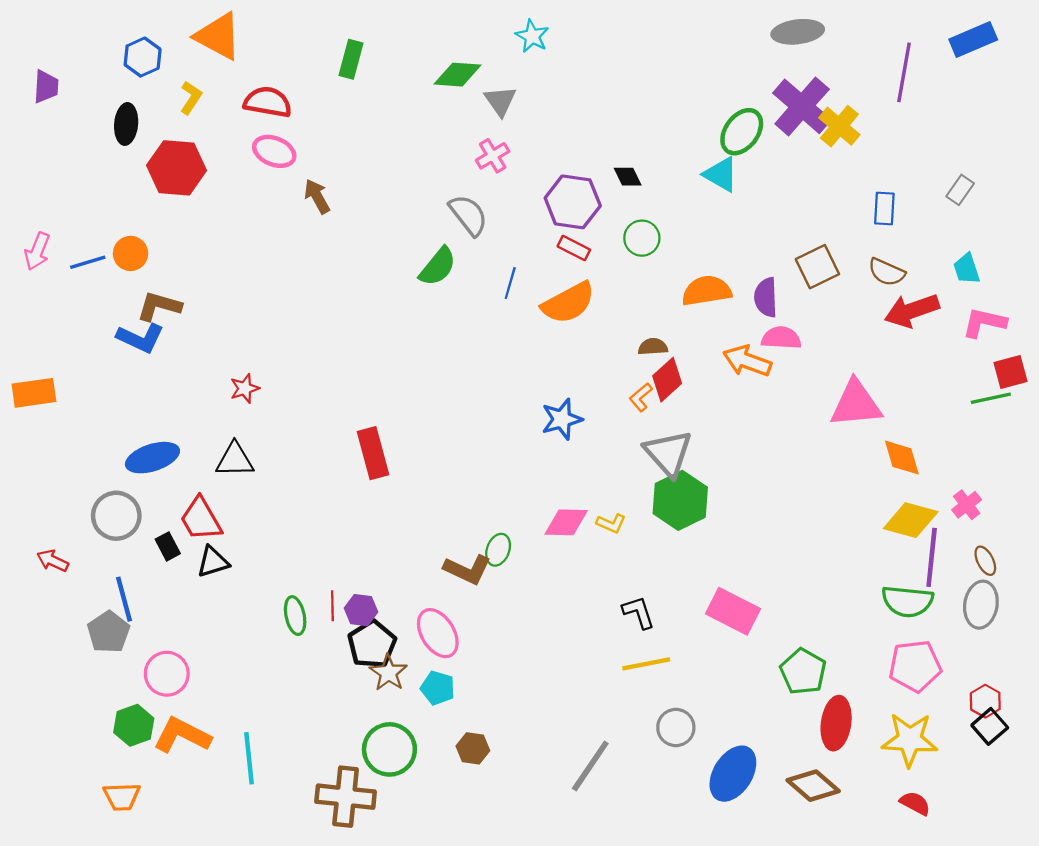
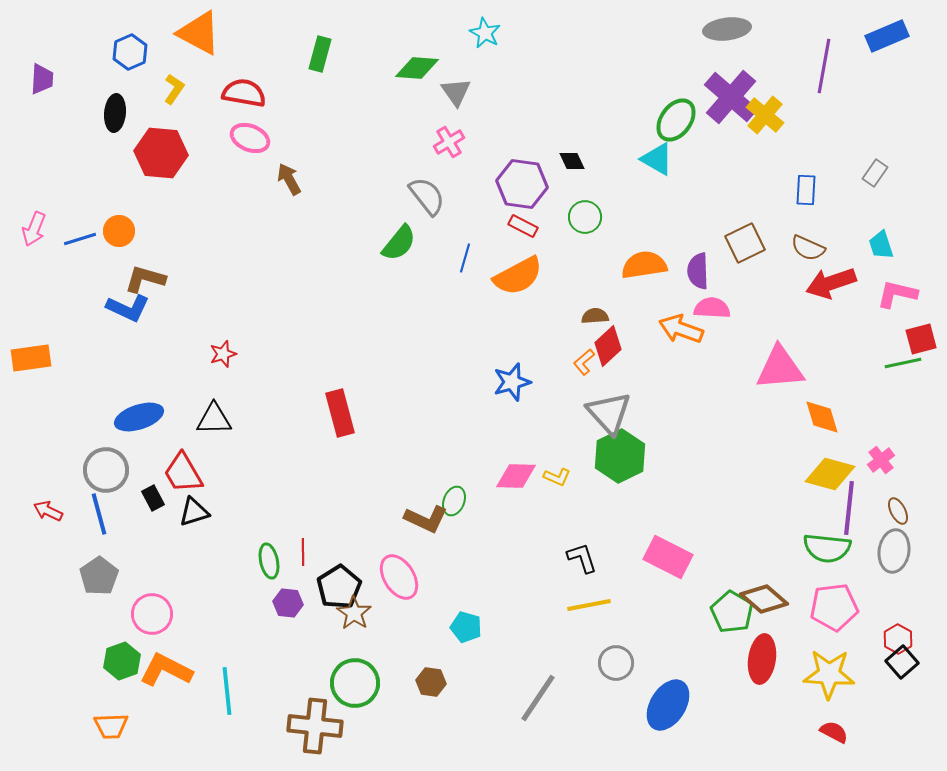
blue line: (124, 599) -> (99, 514), moved
purple hexagon: (361, 610) -> (288, 603), moved
cyan pentagon: (438, 688) -> (466, 627), moved
brown diamond: (813, 786) -> (764, 599), moved

